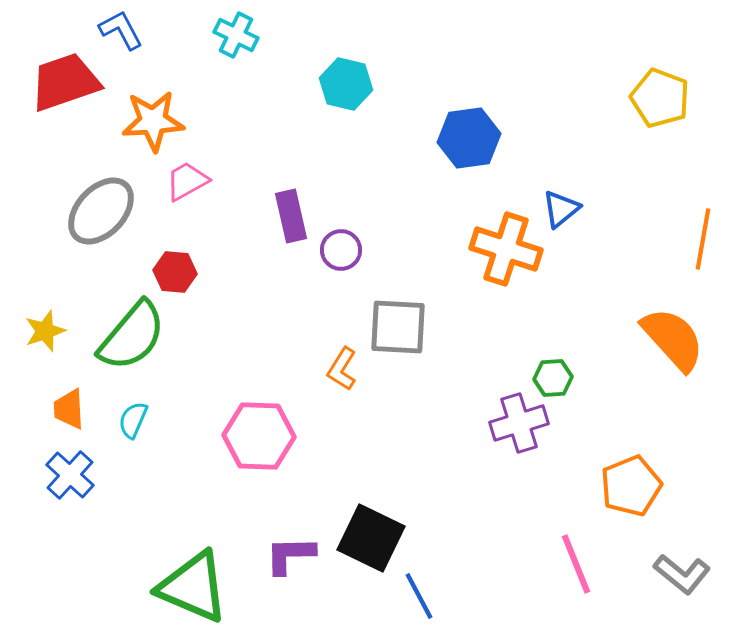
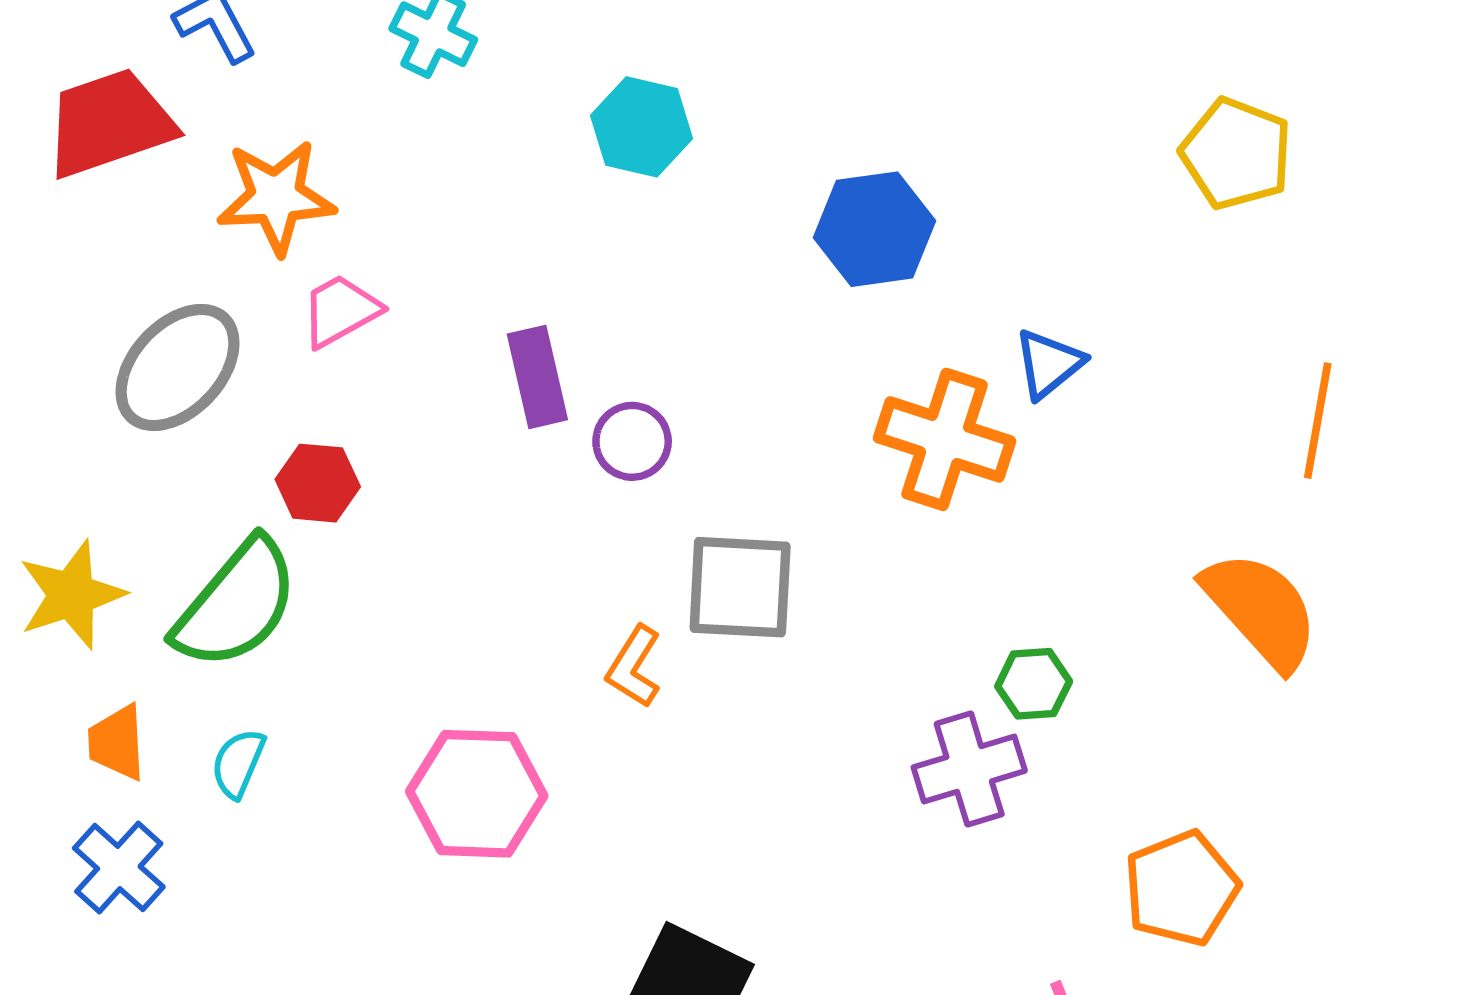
yellow star: (45, 331) -> (71, 595), size x1.4

